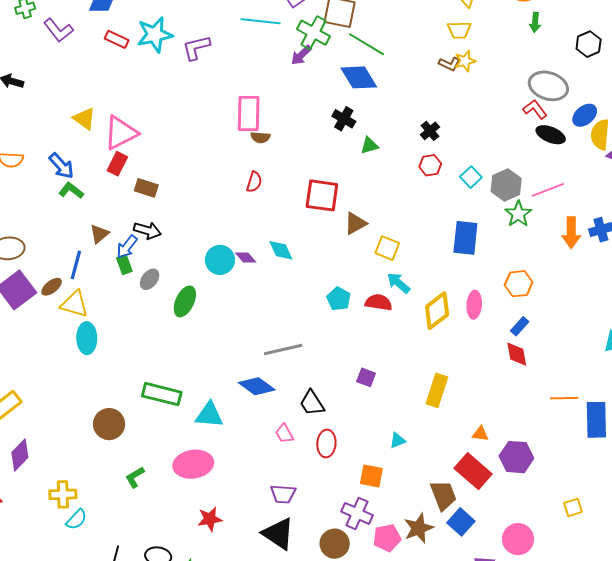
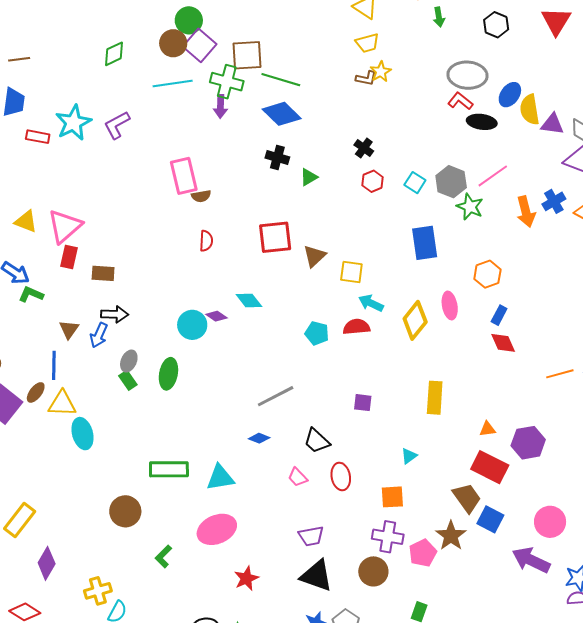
purple arrow: (301, 55) -> (220, 106), turned -30
green rectangle: (124, 265) -> (128, 380), moved
blue diamond: (257, 386) -> (259, 438), size x0.6

